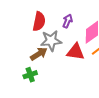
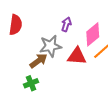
red semicircle: (39, 21) -> (16, 25), moved

